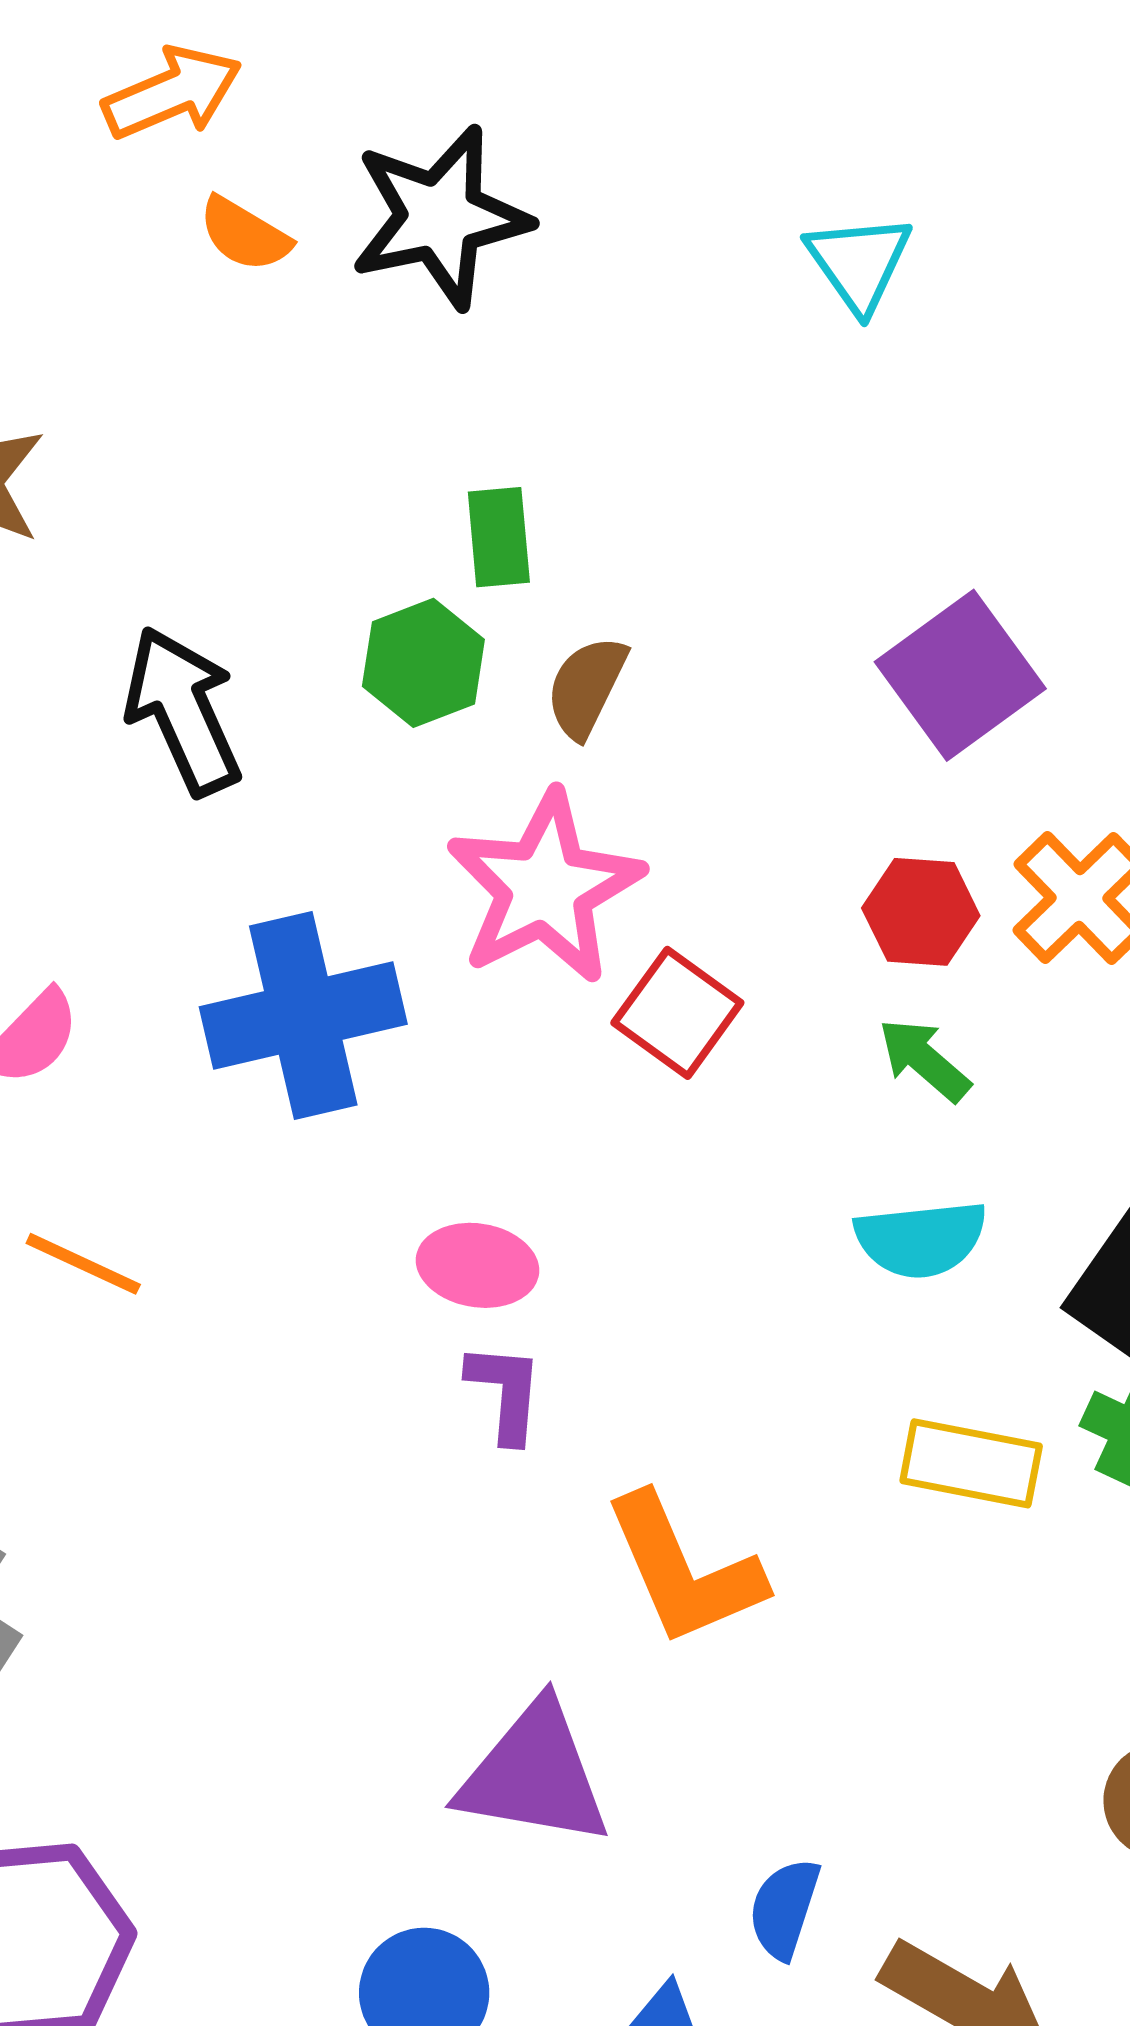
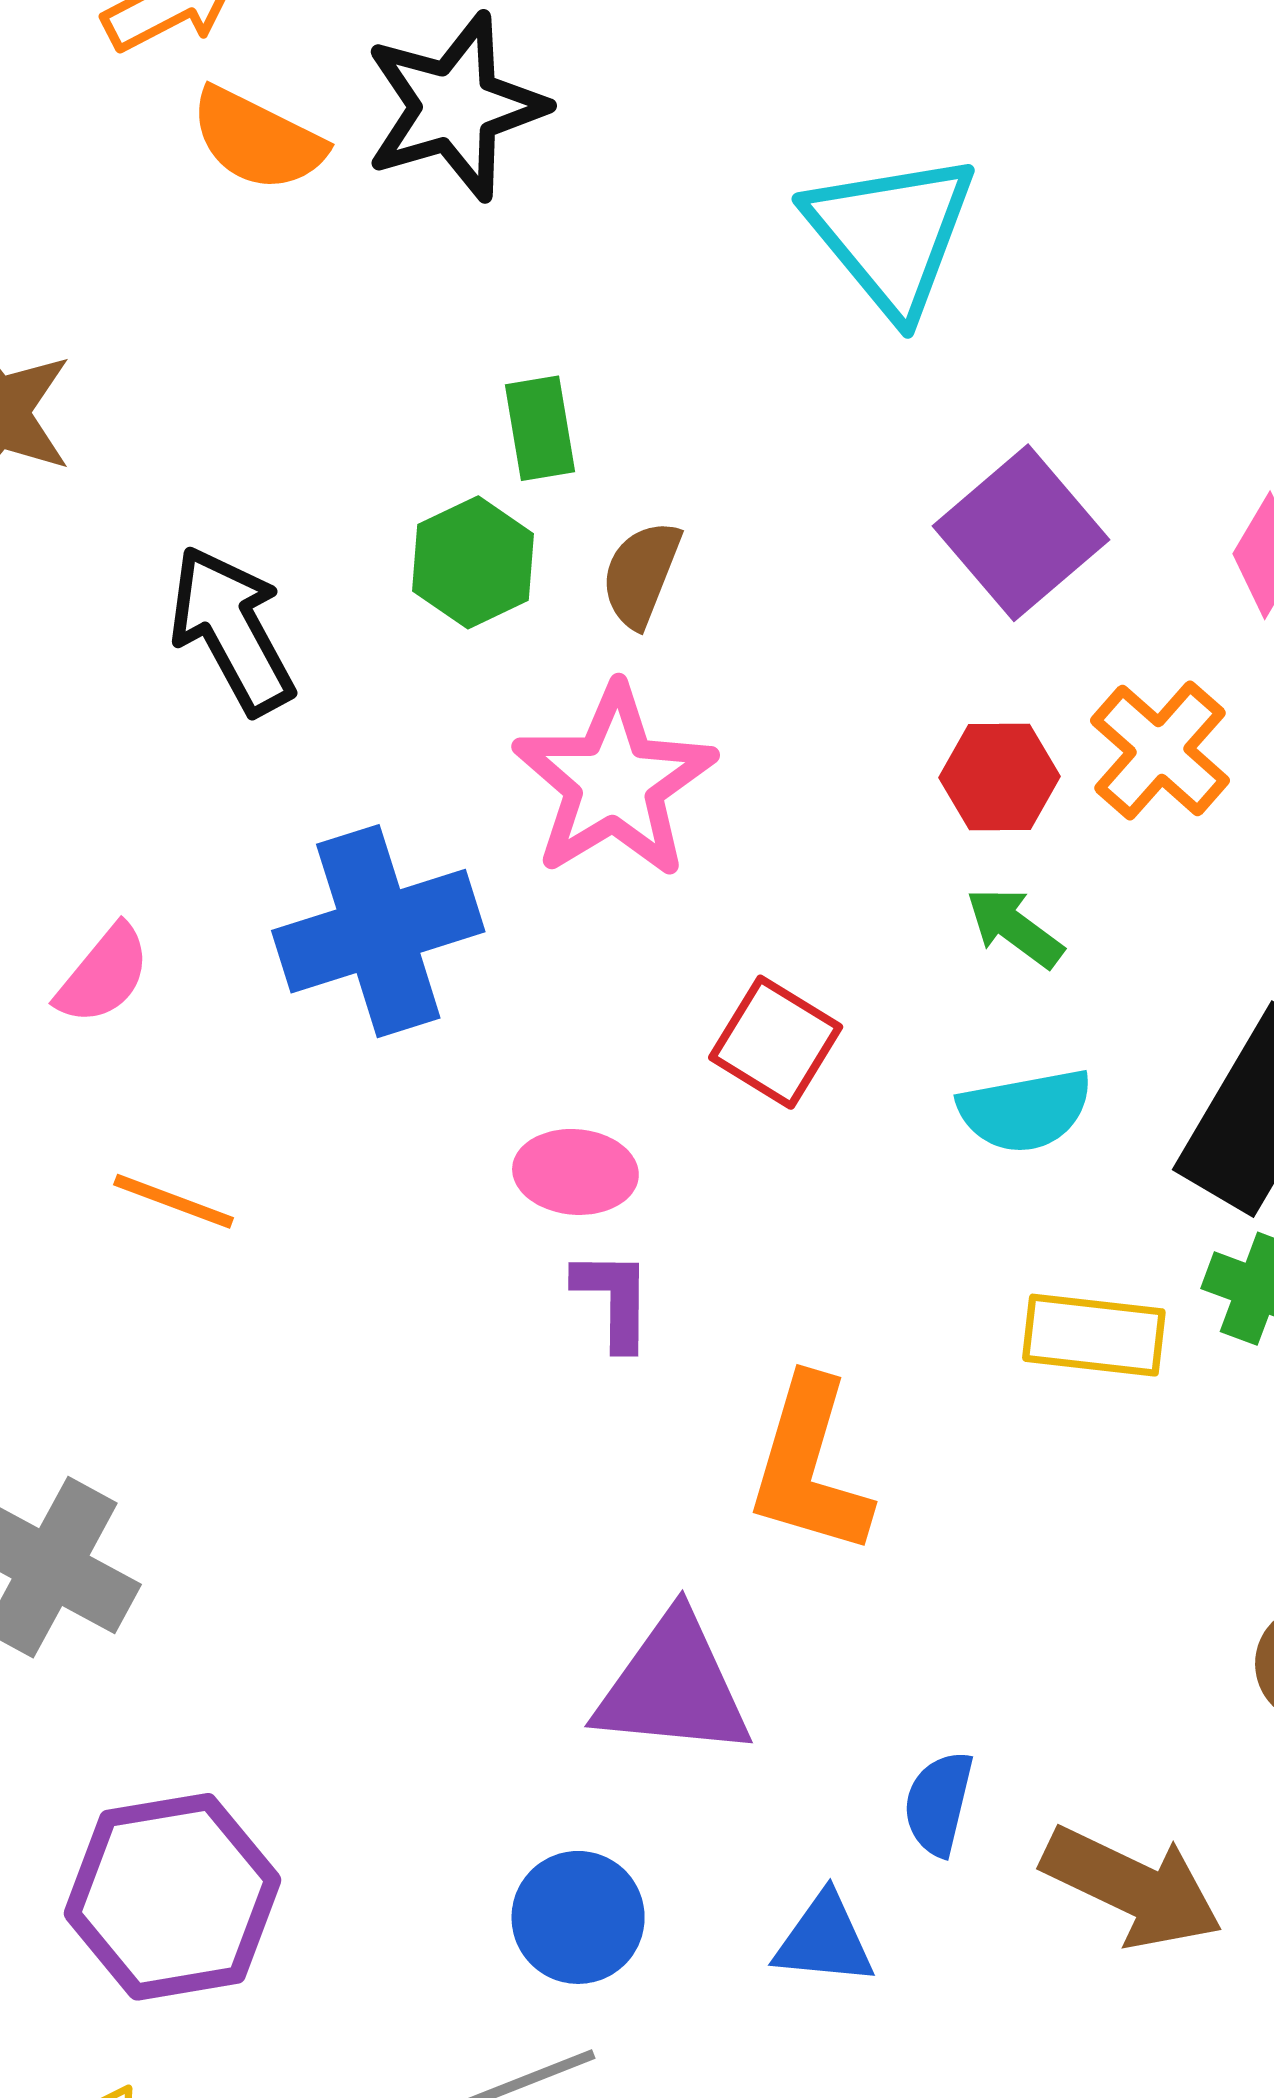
orange semicircle: (245, 234) -> (257, 139), size x1.4
cyan triangle: (859, 263) -> (891, 234), moved, size x1.6
red square: (677, 1013) -> (776, 1042), moved
orange L-shape: (684, 1570) -> (810, 1466), turned 44

